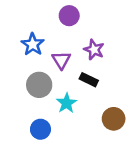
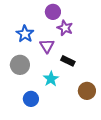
purple star: (94, 50) -> (65, 28), moved
gray circle: (39, 85) -> (20, 65), moved

